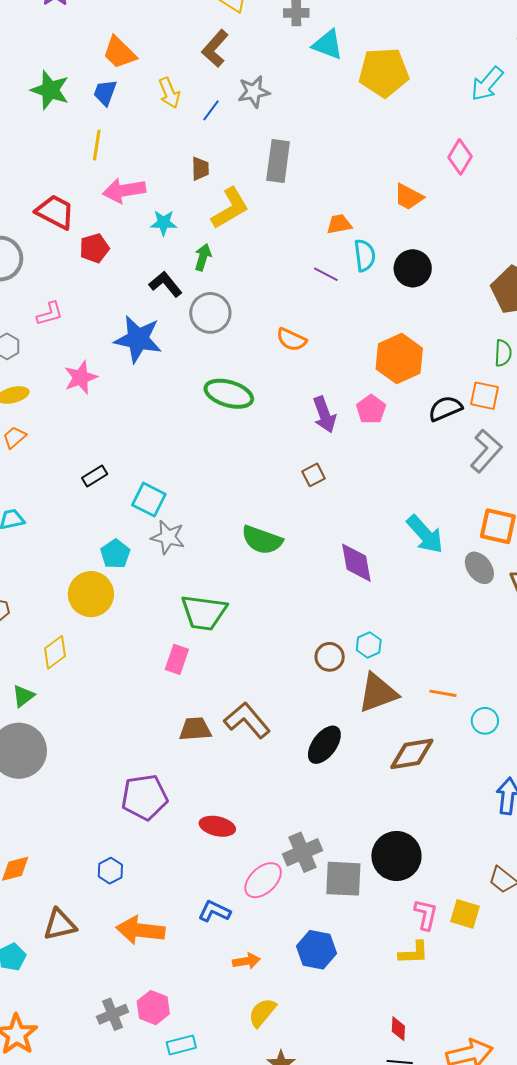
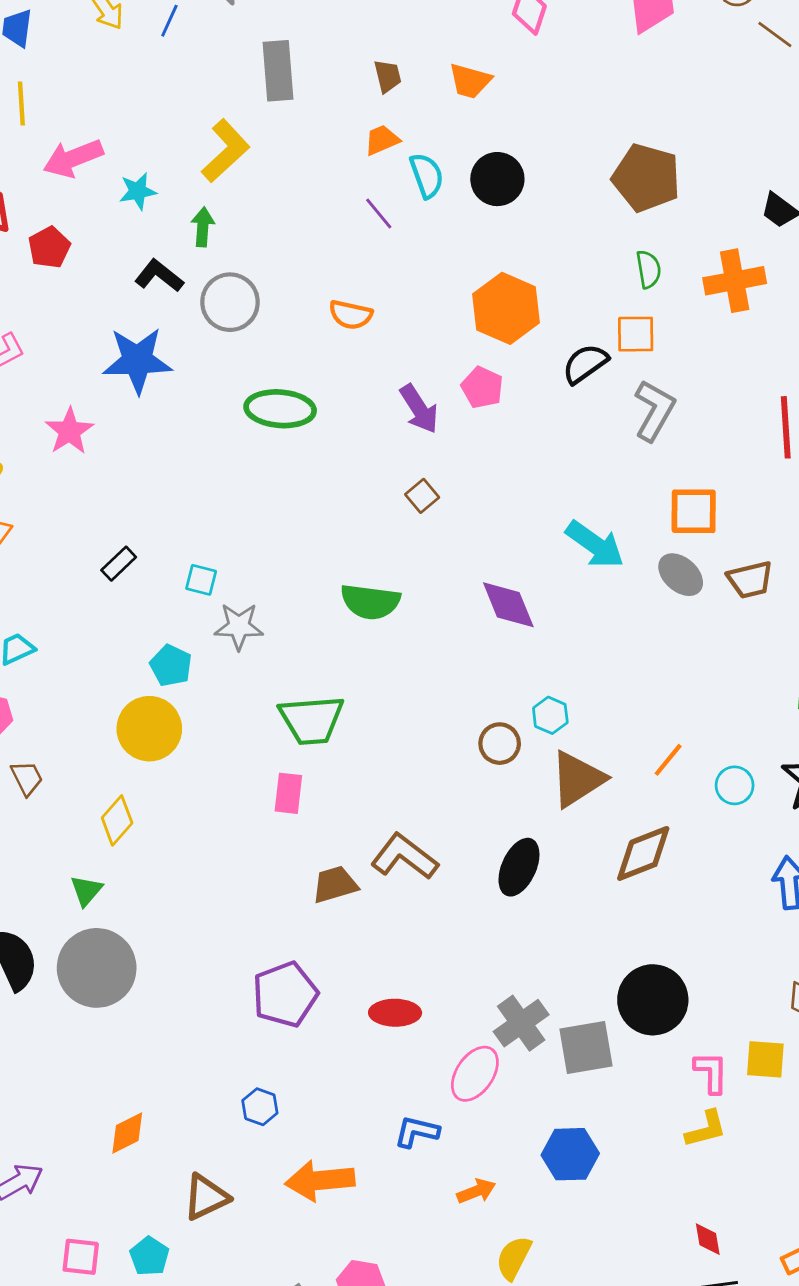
brown trapezoid: (200, 169) -> (388, 76), moved
purple line: (326, 274) -> (379, 214), turned 35
cyan square: (149, 500) -> (201, 580), size x0.7
orange line: (443, 693) -> (668, 760), turned -48

